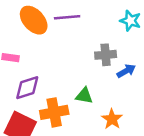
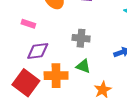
gray cross: (106, 55) -> (81, 38), moved

